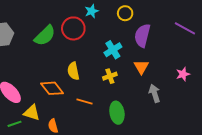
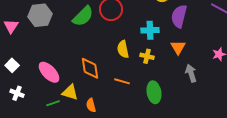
cyan cross: (113, 50) -> (150, 30), turned 30
yellow semicircle: (73, 71) -> (123, 49), moved
yellow cross: (110, 76) -> (147, 56), turned 32
orange diamond: (52, 88) -> (90, 68), turned 30

